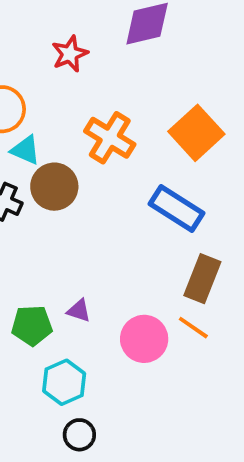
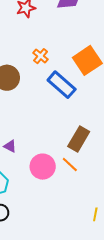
orange cross: (110, 138) -> (41, 56), size x0.6
blue rectangle: (176, 208) -> (62, 85), moved

